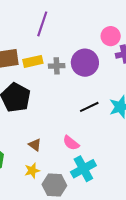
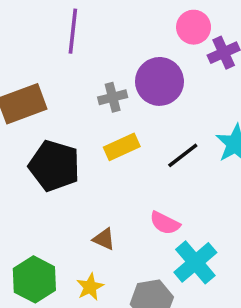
yellow rectangle: (33, 61) -> (122, 147), moved
yellow star: (32, 171) -> (90, 287), moved

